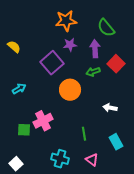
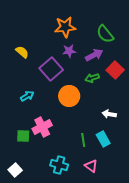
yellow semicircle: (14, 47) -> (22, 52), moved
purple arrow: (95, 49) -> (94, 55), turned 66
cyan arrow: (19, 89) -> (27, 96), moved
cyan rectangle: (116, 142) -> (103, 139), moved

